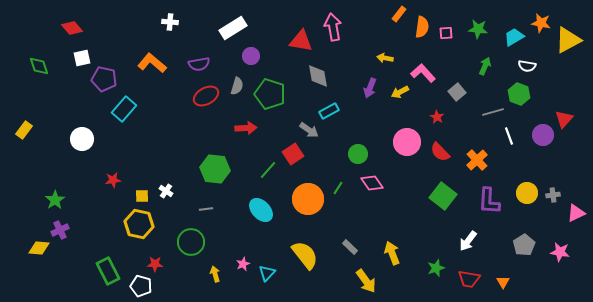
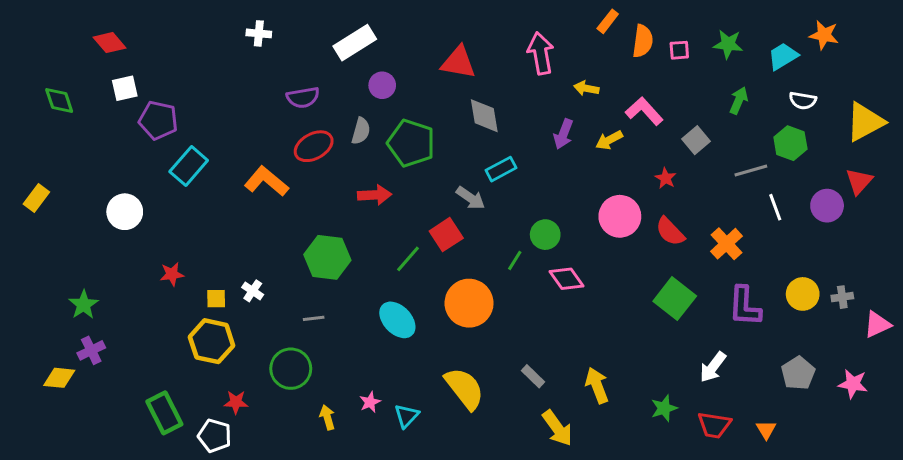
pink arrow: (333, 27) -> (541, 53), moved
yellow triangle: (568, 40) -> (865, 122), moved
orange L-shape: (152, 63) -> (266, 181), moved
green line: (338, 188) -> (515, 260), moved

